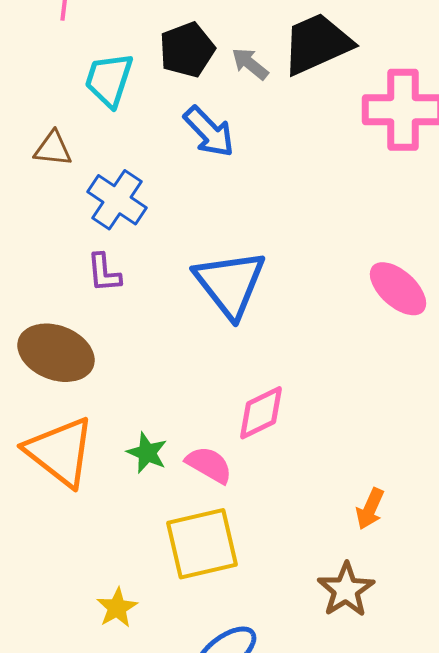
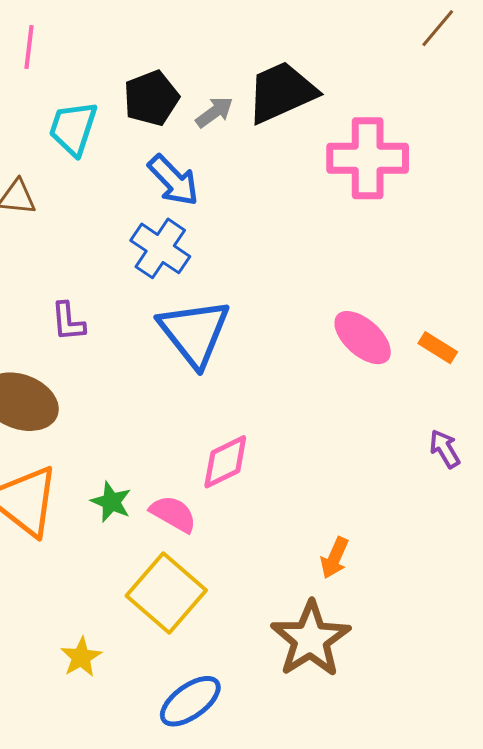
gray arrow: (250, 64) -> (214, 112), turned 105
blue cross: (117, 200) -> (160, 248), moved
yellow square: (202, 544) -> (166, 593), turned -36
brown star: (346, 590) -> (311, 639), size x1.4

